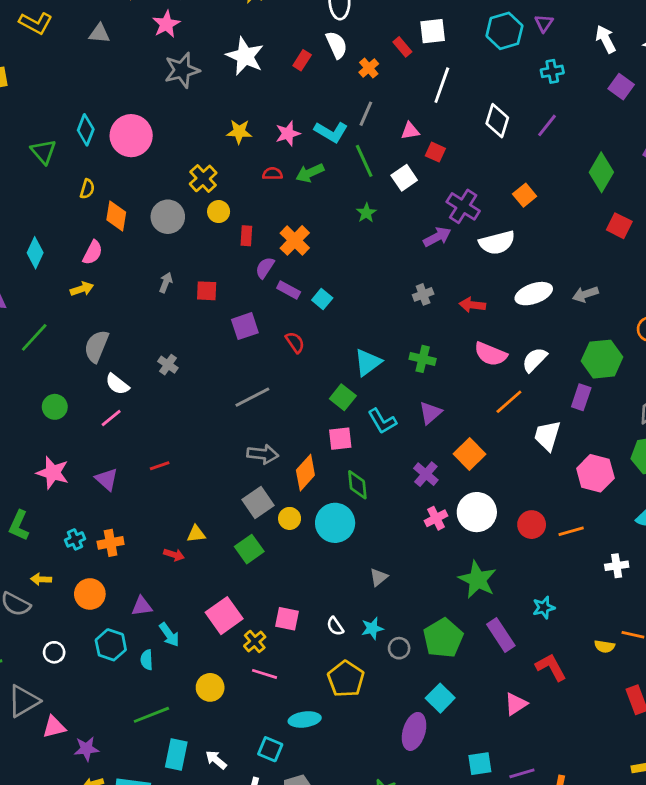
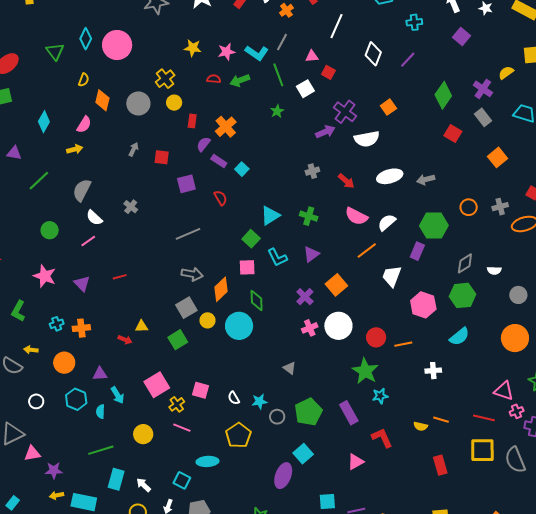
red arrow: (472, 305) -> (346, 181), turned -150
gray triangle: (379, 577) -> (290, 368), moved, turned -48
green star: (477, 580) -> (365, 371), moved

